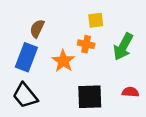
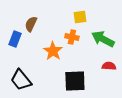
green arrow: (123, 47) -> (103, 39), turned 90
blue rectangle: (26, 57) -> (15, 39), moved, size x0.7
red semicircle: (130, 92) -> (109, 66), moved

